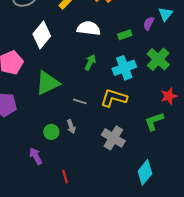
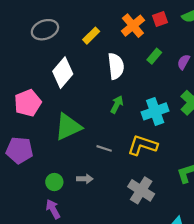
white semicircle: (89, 28) -> (116, 66), turned 75
green rectangle: (125, 35) -> (154, 56), moved, turned -32
gray arrow: (71, 127) -> (85, 179), moved, turned -72
green circle: (51, 132) -> (54, 182), moved

